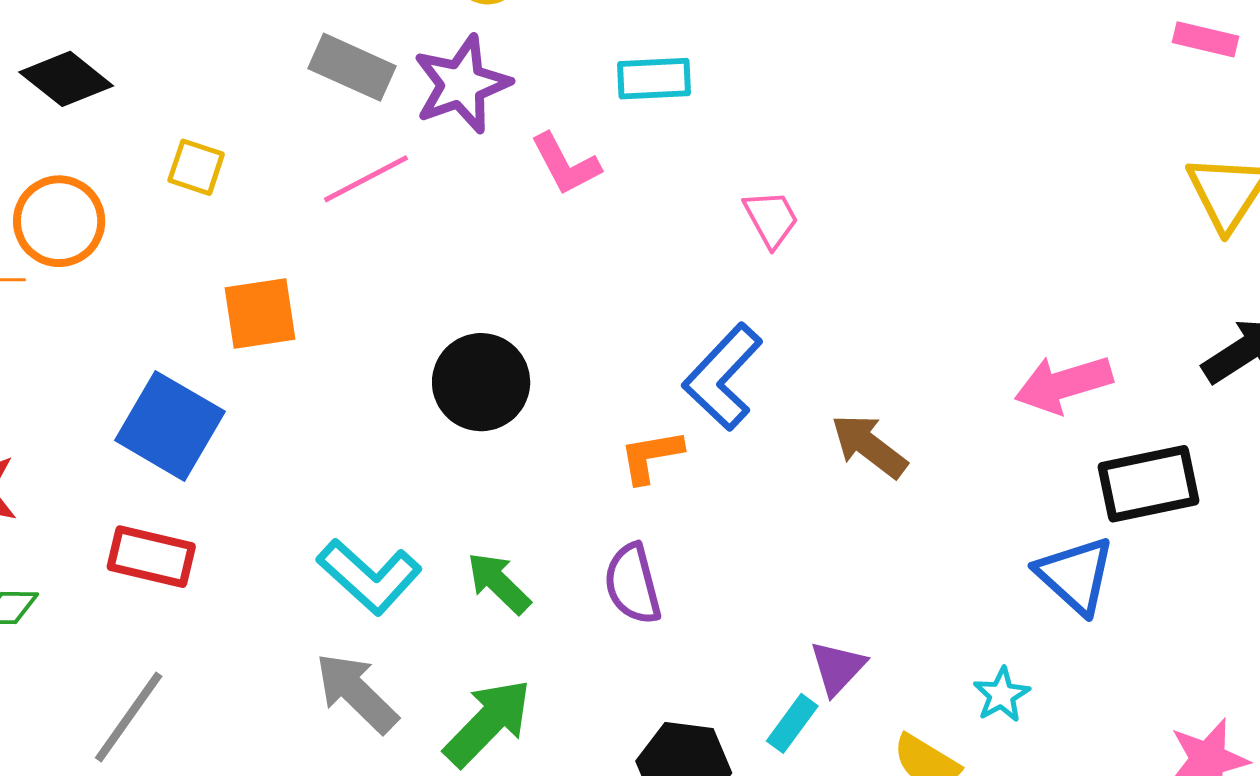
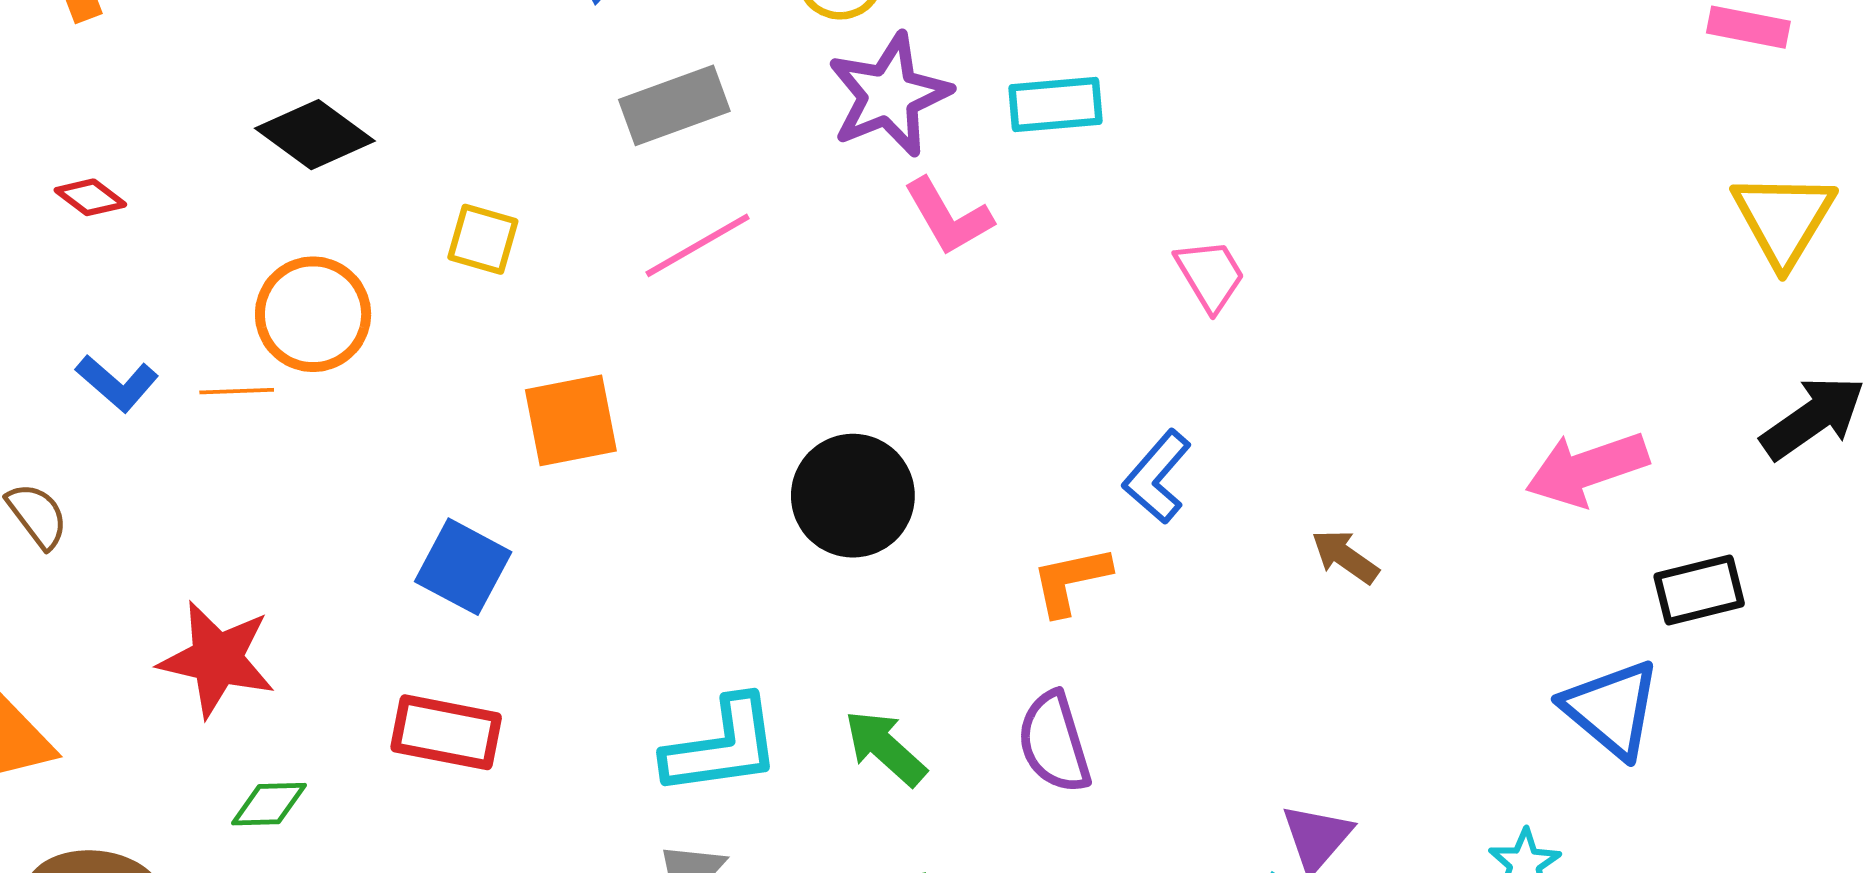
gray rectangle: (352, 67) -> (674, 105), turned -42
purple star: (462, 84) -> (889, 95), moved
blue L-shape: (723, 377) -> (1157, 477), size x0.7
blue square: (170, 426) -> (463, 567), size x0.7
brown arrow: (869, 446) -> (1345, 556), size x0.7
black rectangle: (1149, 484) -> (1699, 590), size x0.7
cyan L-shape: (369, 577) -> (722, 746), turned -48

